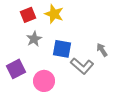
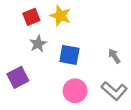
gray L-shape: (82, 66) -> (114, 91), moved
pink circle: (44, 81) -> (75, 91), moved

